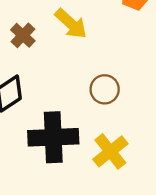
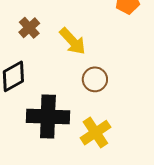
yellow arrow: (71, 24) -> (73, 41), moved

